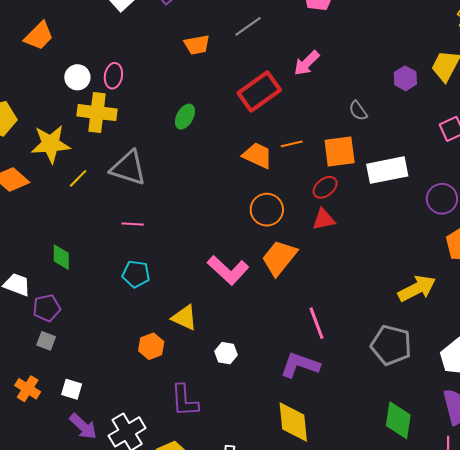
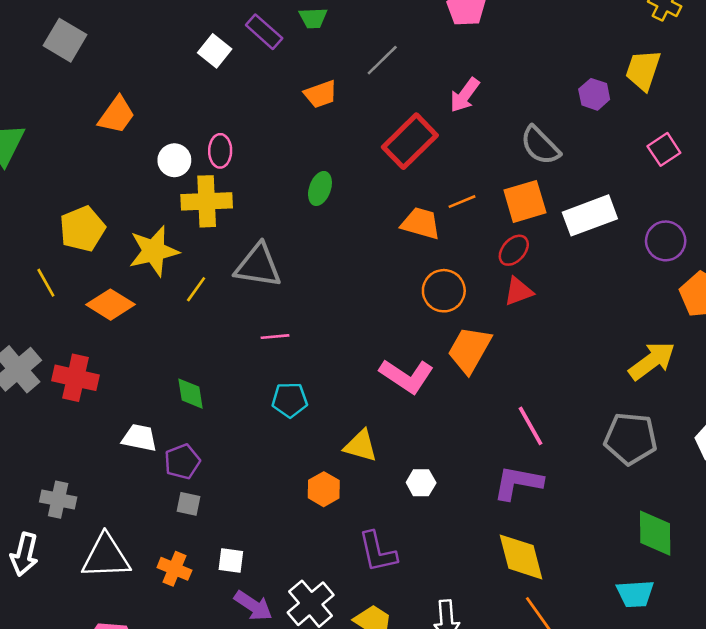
gray semicircle: (358, 111) -> (540, 145), size x1.6

